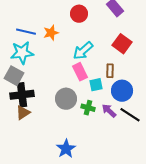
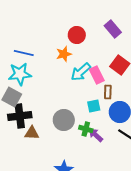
orange star: (51, 33) -> (64, 54), moved
pink rectangle: (80, 72) -> (97, 75), moved
purple arrow: (109, 111) -> (96, 135), moved
brown triangle: (23, 113) -> (32, 133), moved, turned 35

